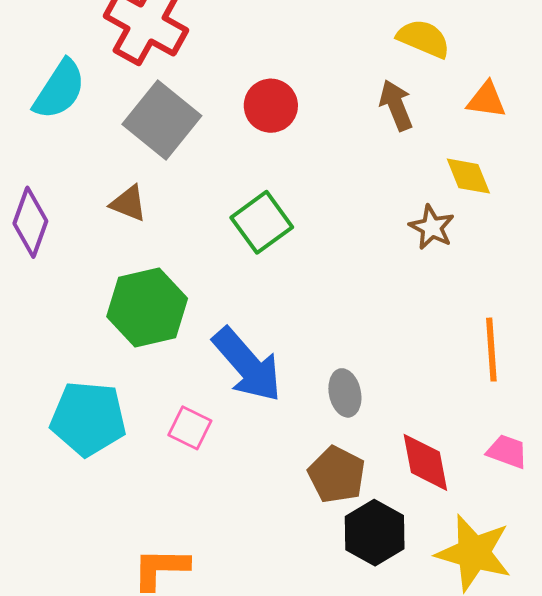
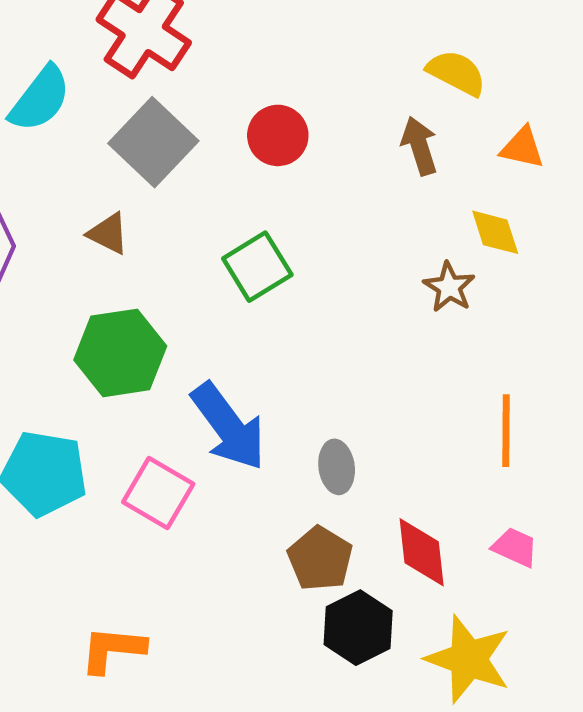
pink square: (190, 428) -> (158, 493), size x1.4

